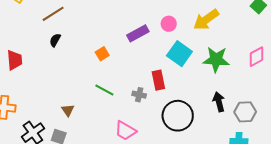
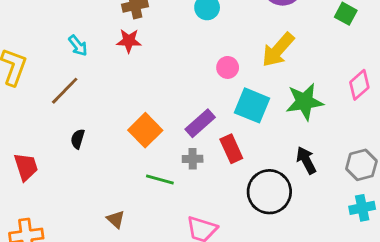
purple rectangle: (138, 33) -> (200, 123), moved
black semicircle: (55, 40) -> (78, 139), moved
orange square: (102, 54) -> (145, 130), size x1.6
gray cross: (139, 95) -> (193, 159), moved
black arrow: (219, 102) -> (306, 160), moved

